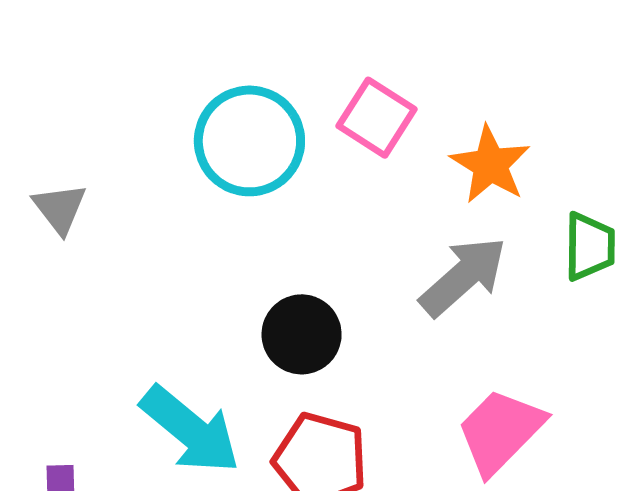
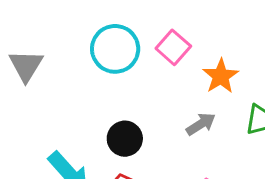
gray triangle: (60, 208) -> (26, 66), size x1.4
gray arrow: (463, 276) -> (201, 124), size x0.7

